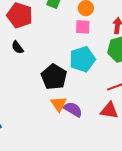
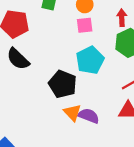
black semicircle: (17, 47) -> (18, 59), size x1.6

